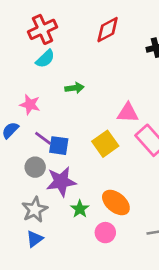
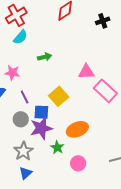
purple line: (43, 138) -> (25, 97), turned 32
yellow square: (105, 144) -> (59, 96), moved
blue square: (59, 146) -> (41, 112), moved
orange ellipse: (116, 203) -> (77, 129), moved, turned -55

